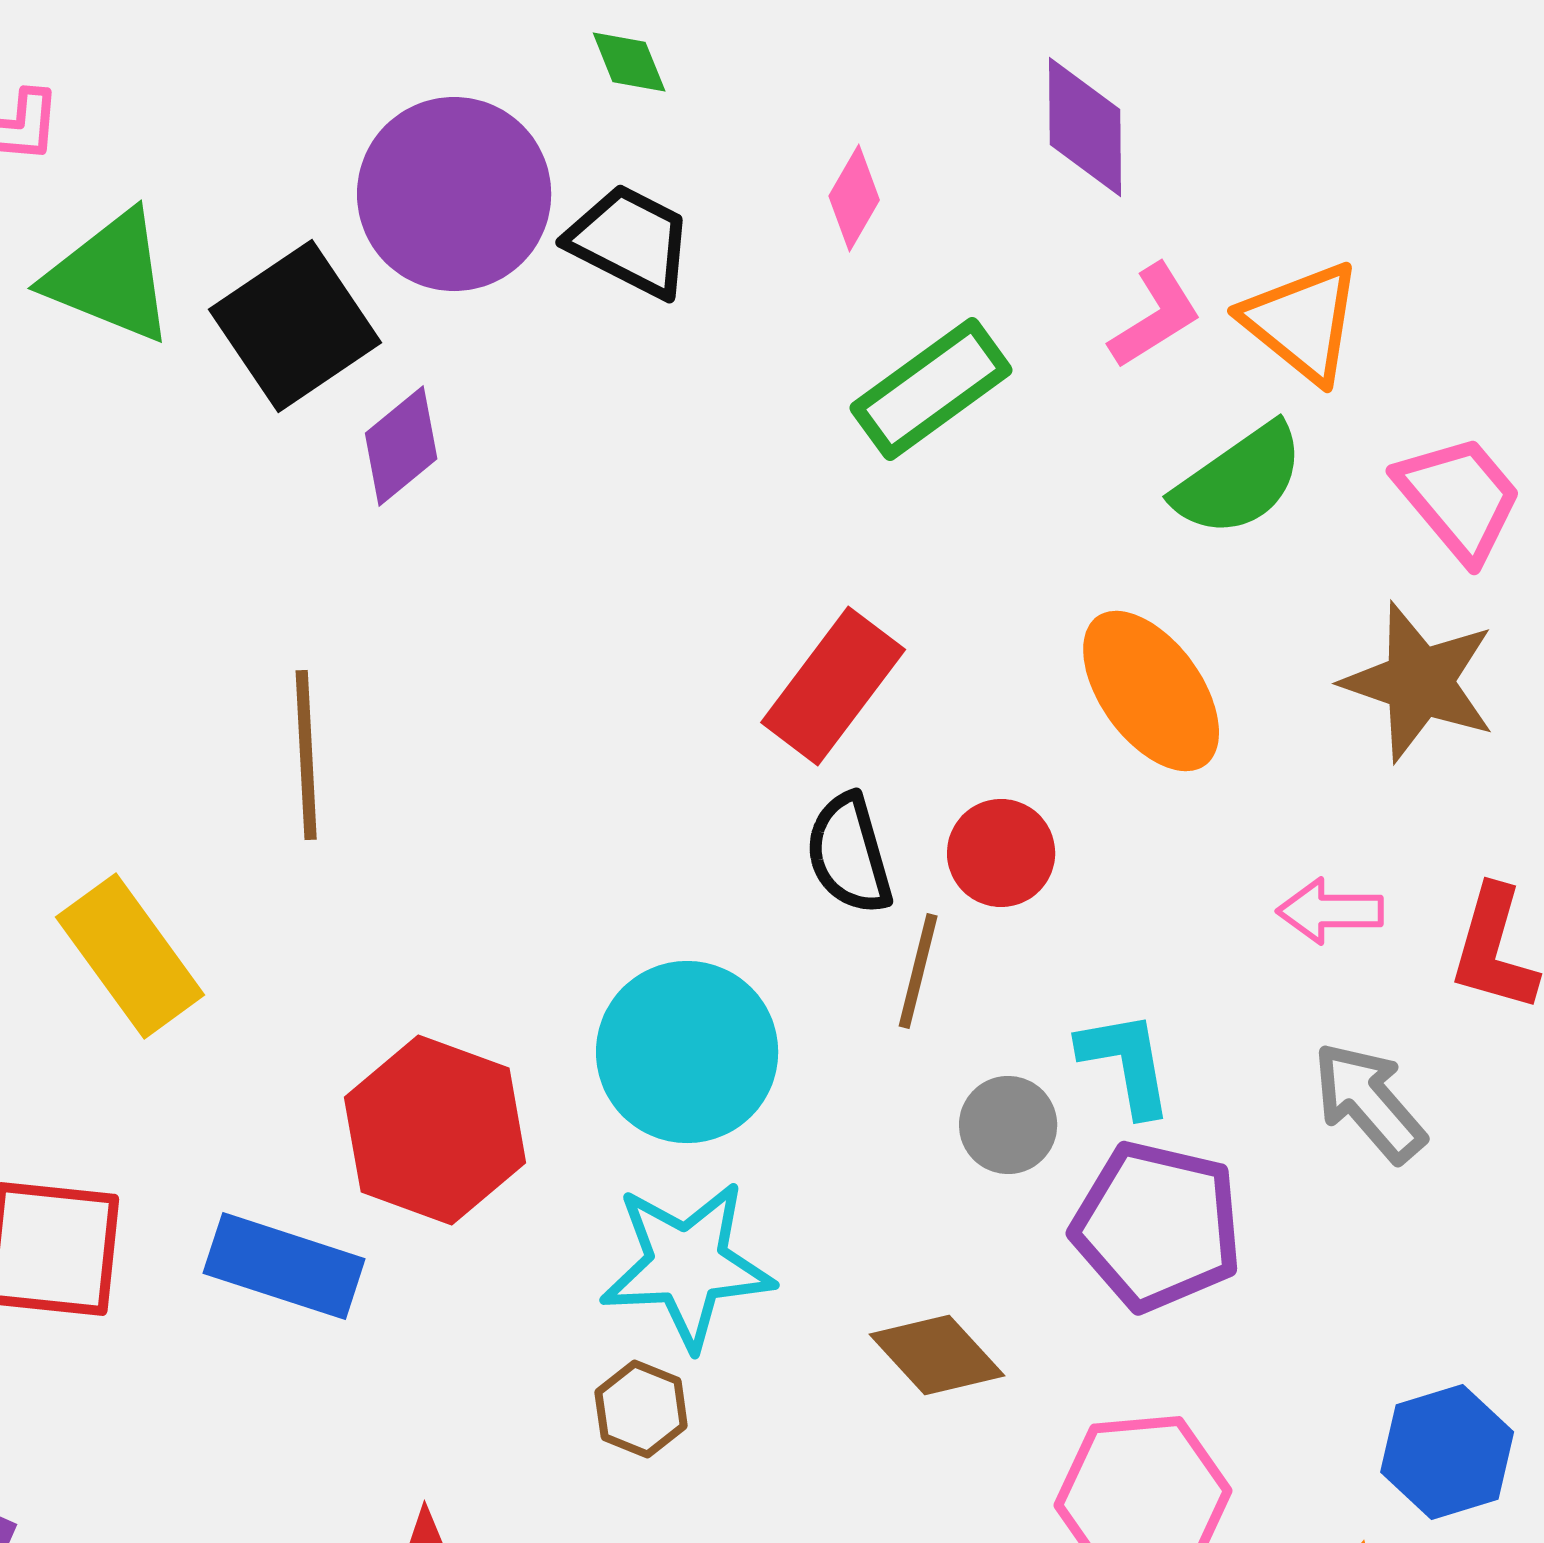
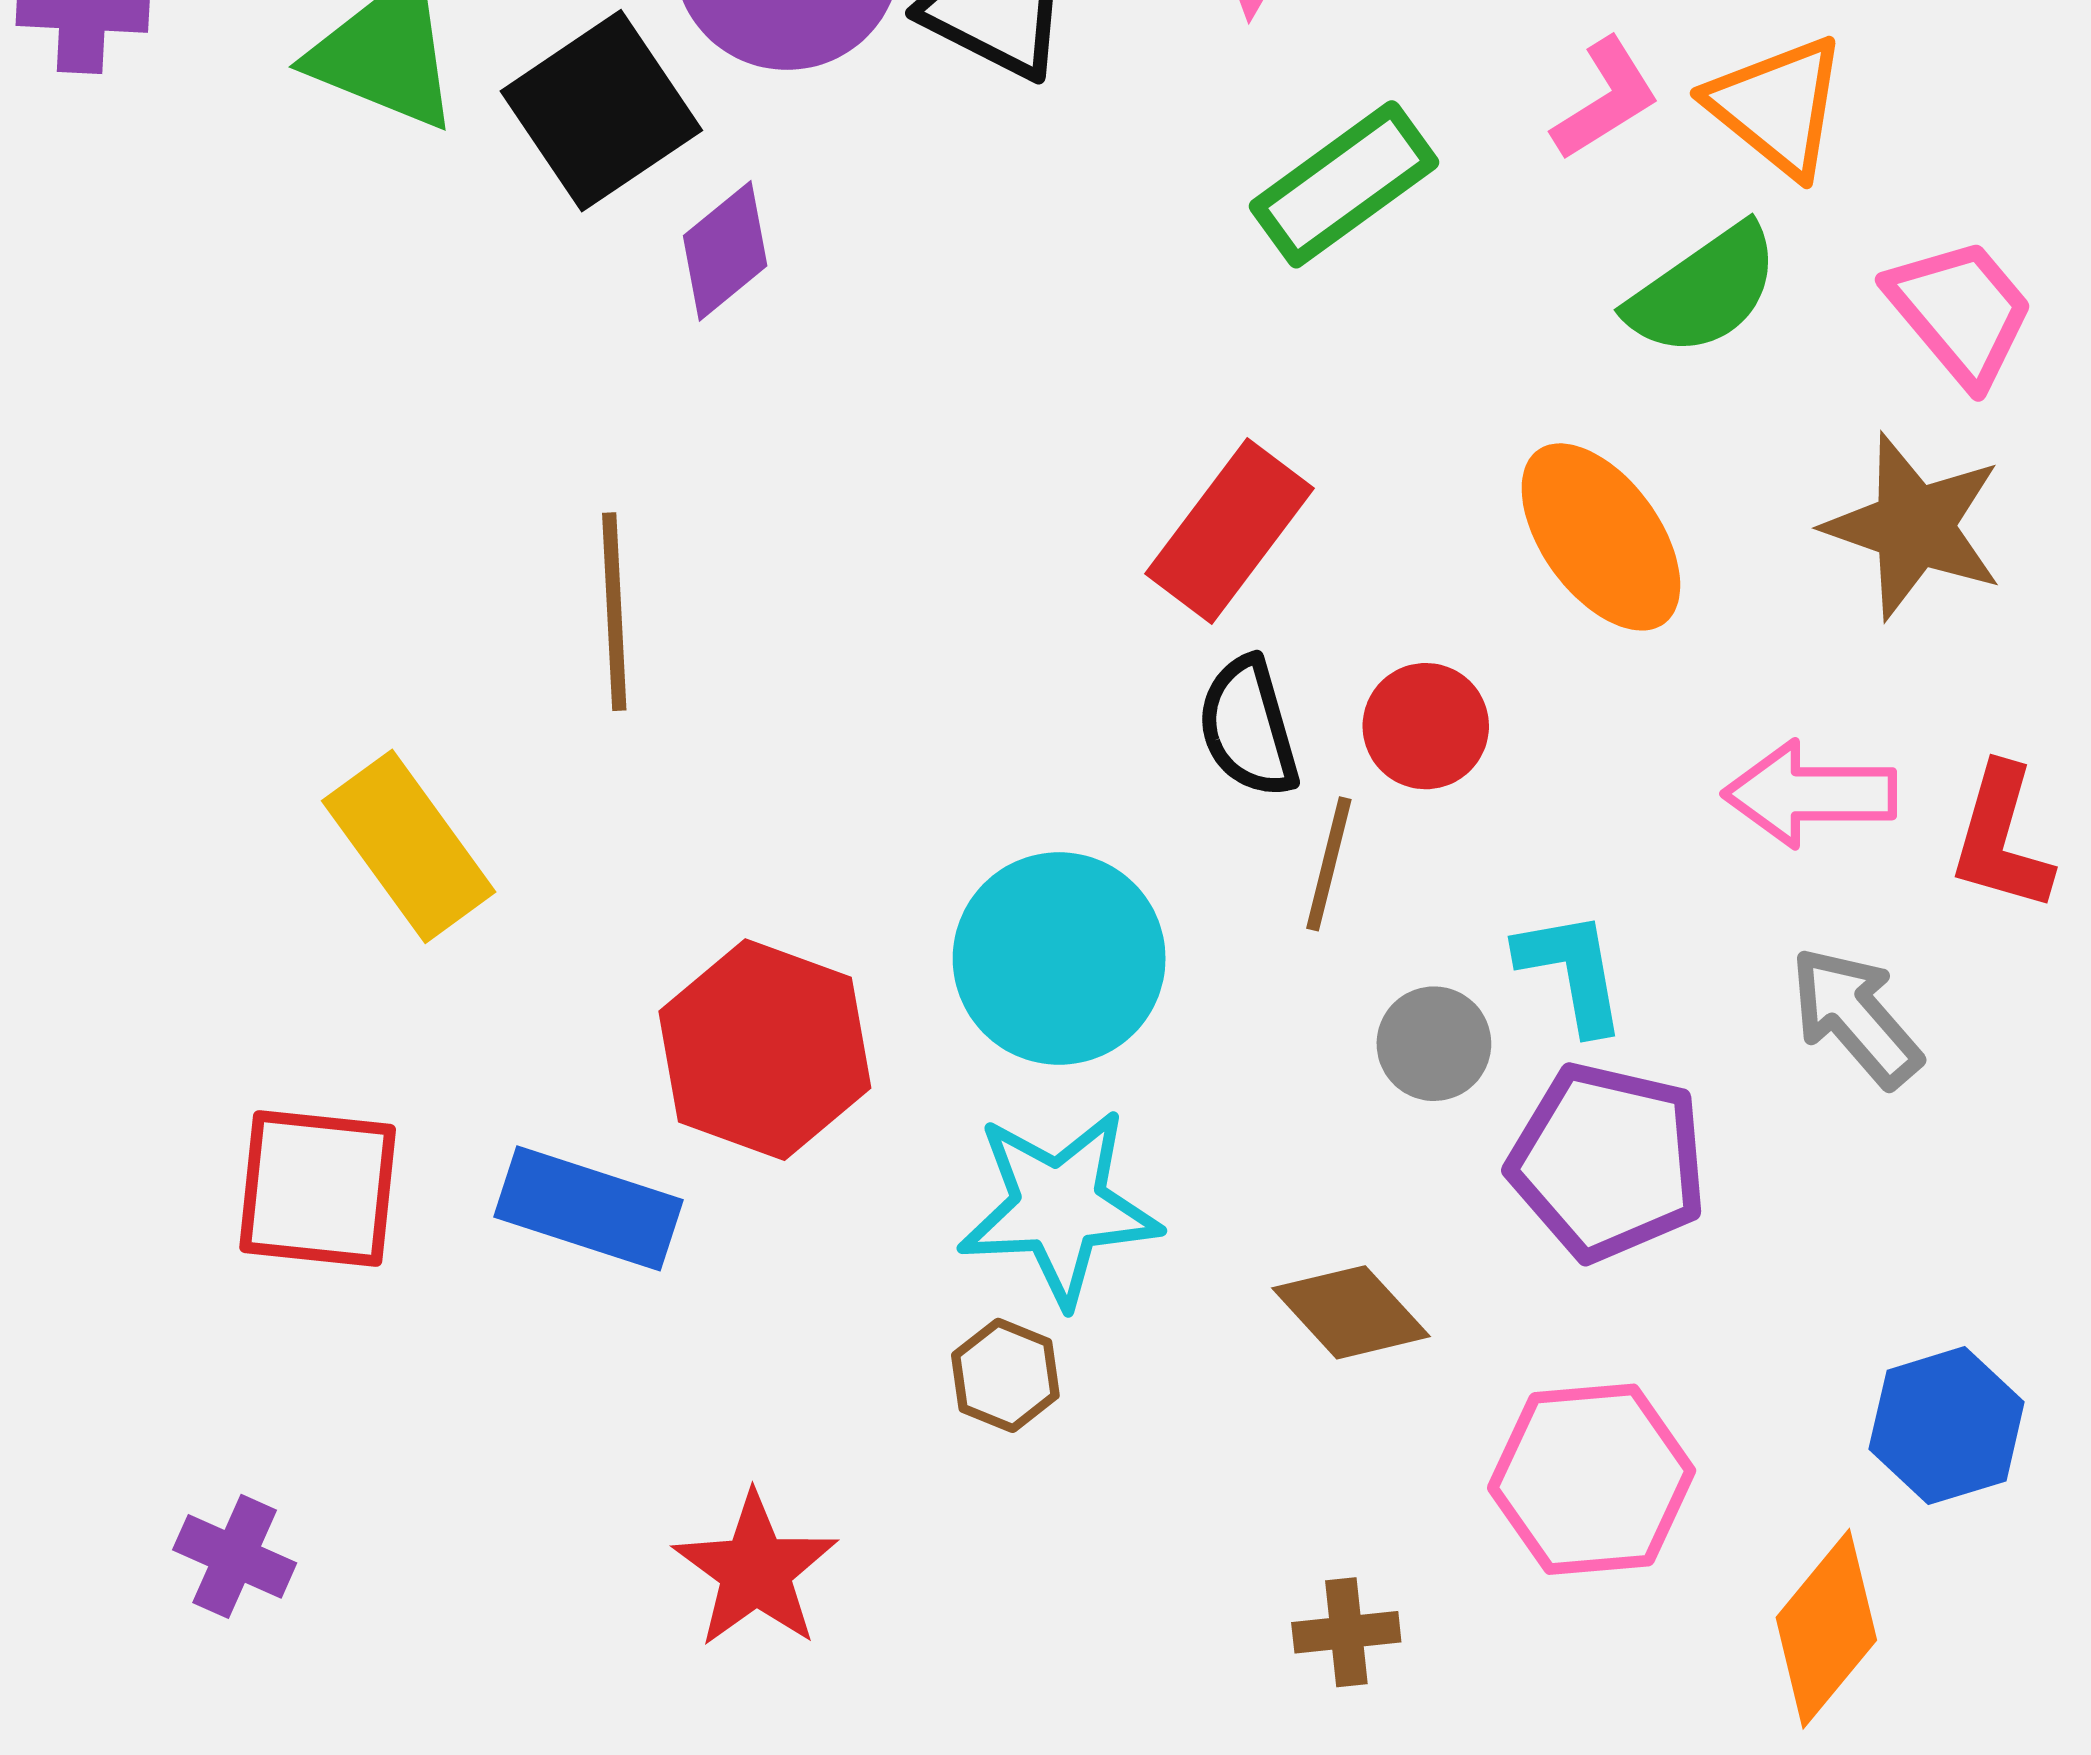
pink arrow: (1330, 911) -> (1810, 794), size x1.4

